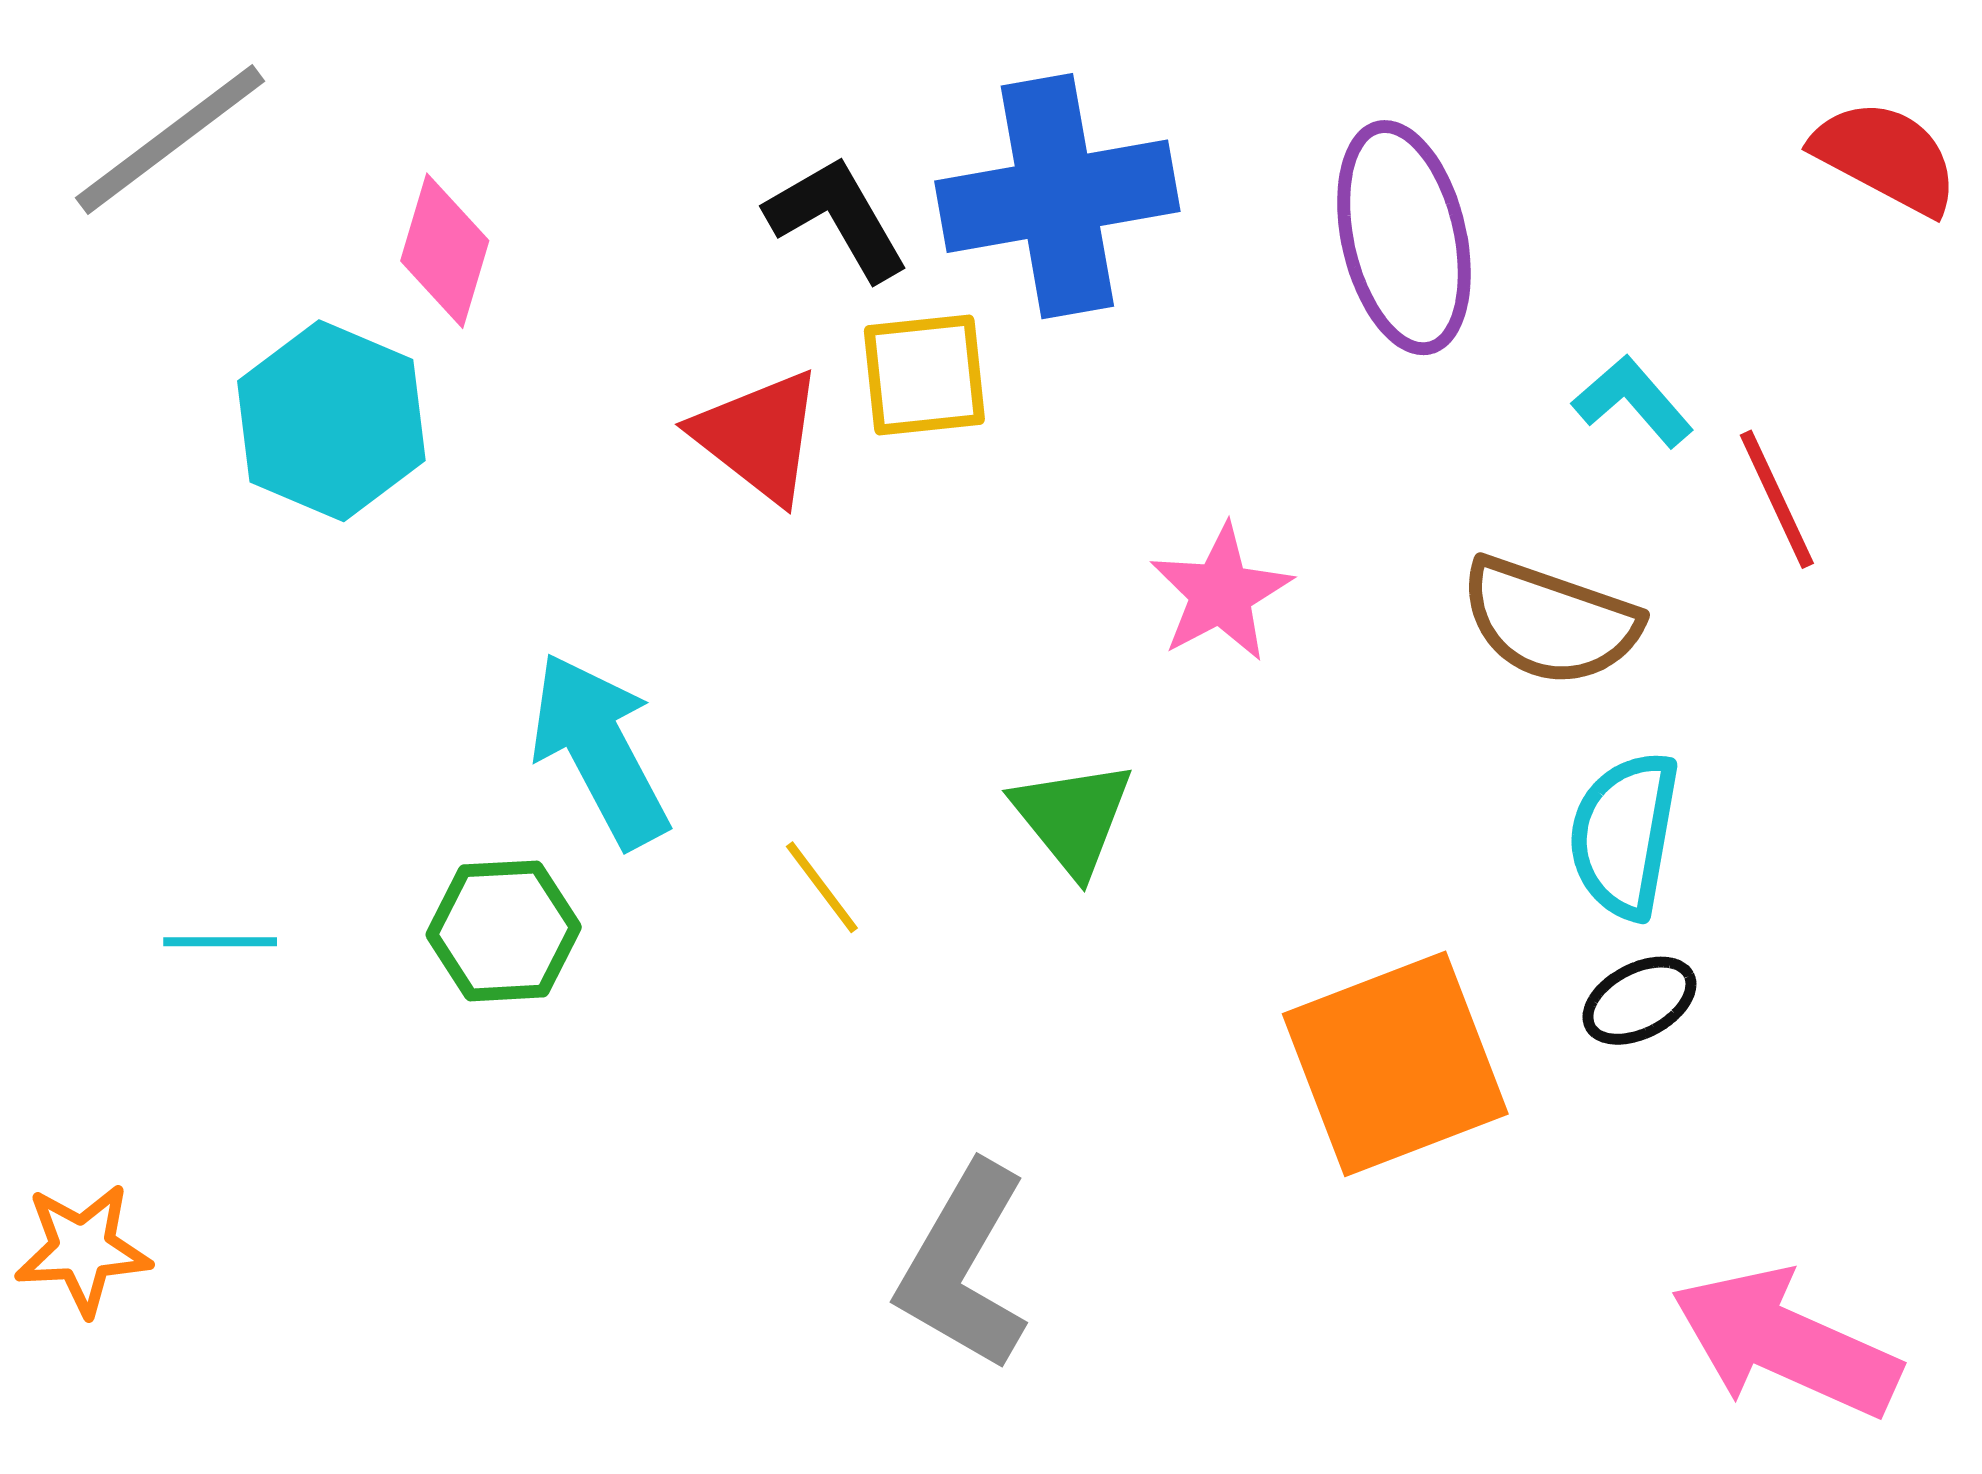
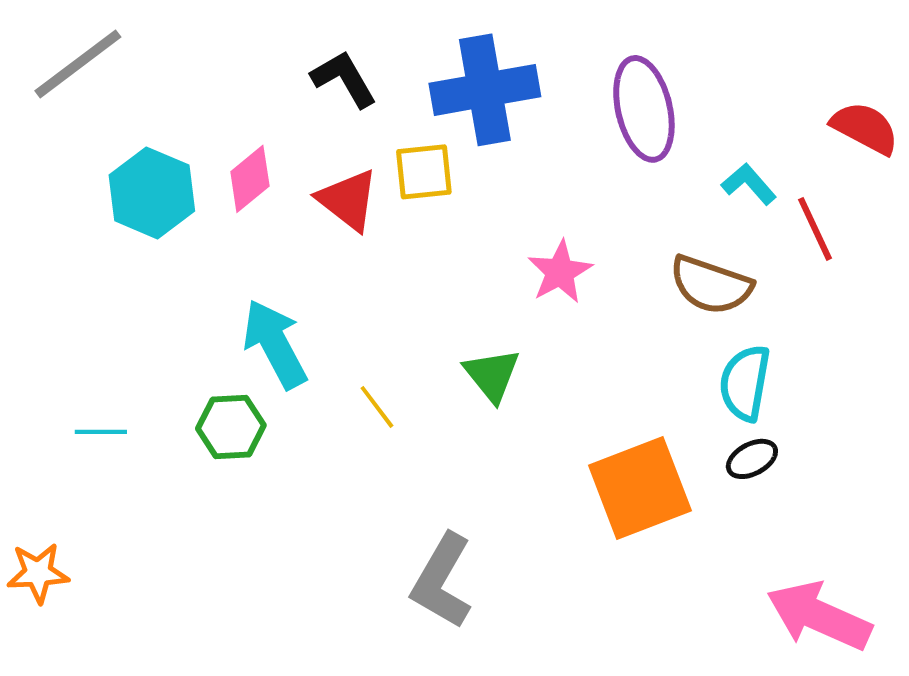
red semicircle: (1886, 157) -> (865, 128), moved
black L-shape: (837, 218) -> (344, 79), moved
pink diamond: (445, 251) -> (250, 179), moved, turned 34

